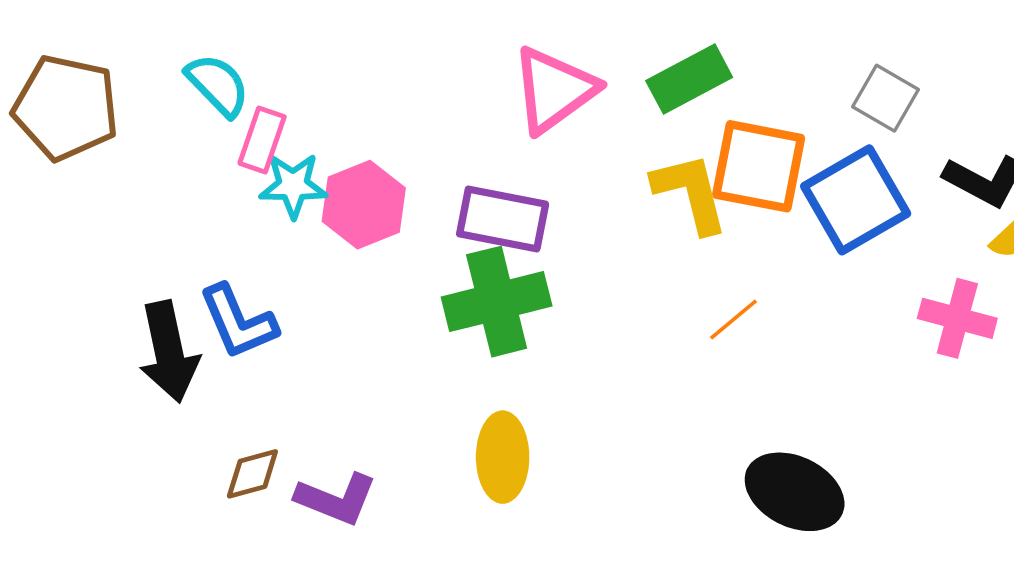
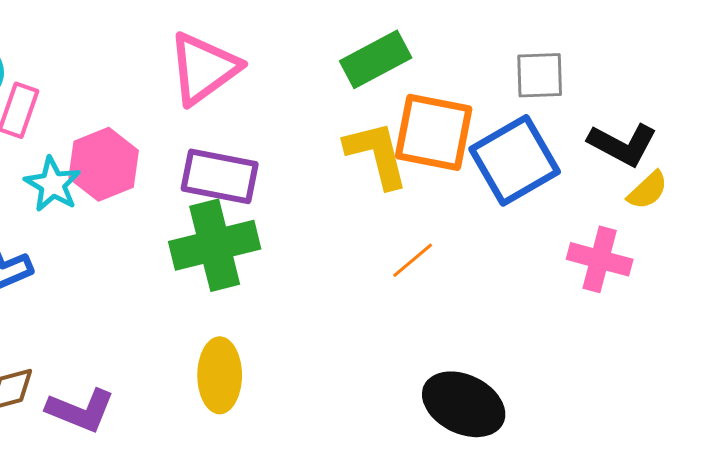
pink triangle: (554, 90) -> (204, 68), moved
gray square: (885, 98) -> (540, 75), turned -32
cyan star: (293, 185) -> (53, 184), moved, turned 30

